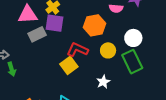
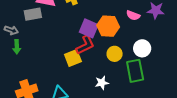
purple square: (54, 23) -> (89, 28), moved
gray rectangle: (37, 34) -> (33, 14), moved
red L-shape: (77, 50) -> (85, 45), turned 115

